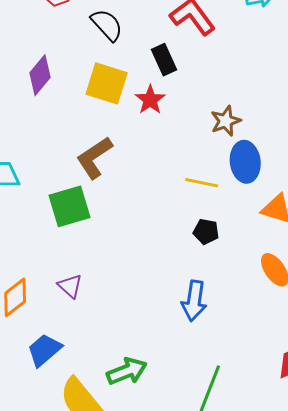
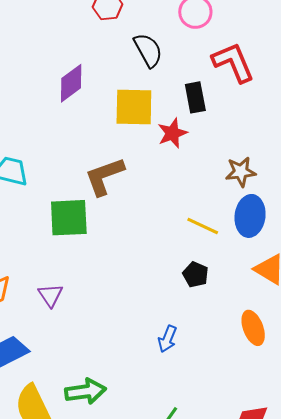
yellow square: (107, 83) -> (134, 107), turned -30
blue arrow: (194, 301) -> (167, 339), size x0.7

